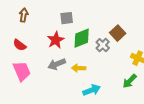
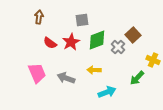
red semicircle: (20, 45) -> (50, 43), moved
gray arrow: (57, 64) -> (66, 78), moved, turned 42
green arrow: (130, 81) -> (137, 78), moved

